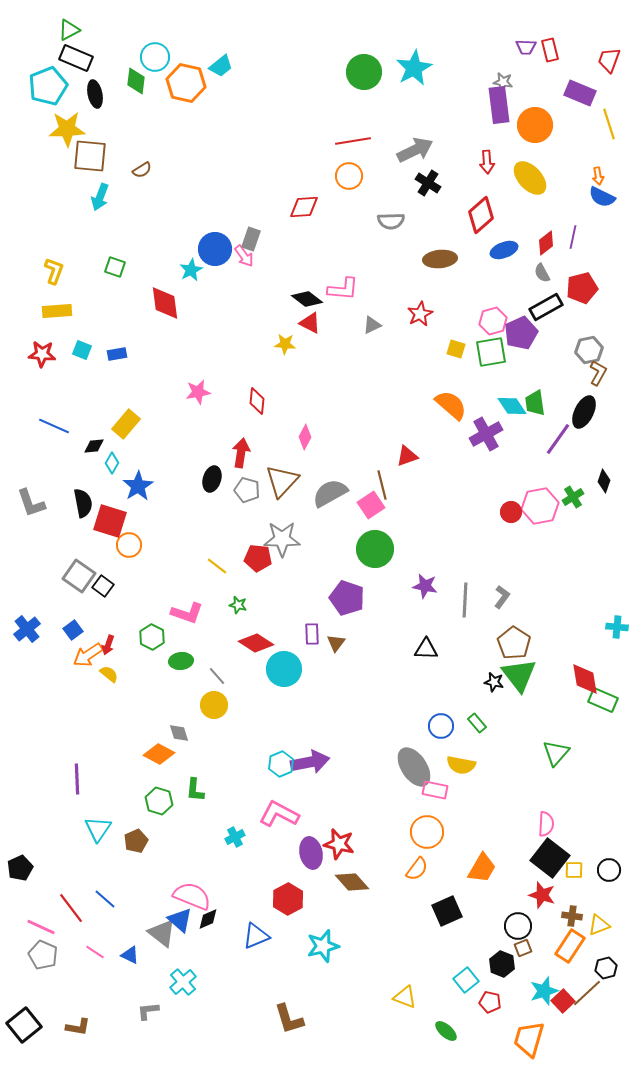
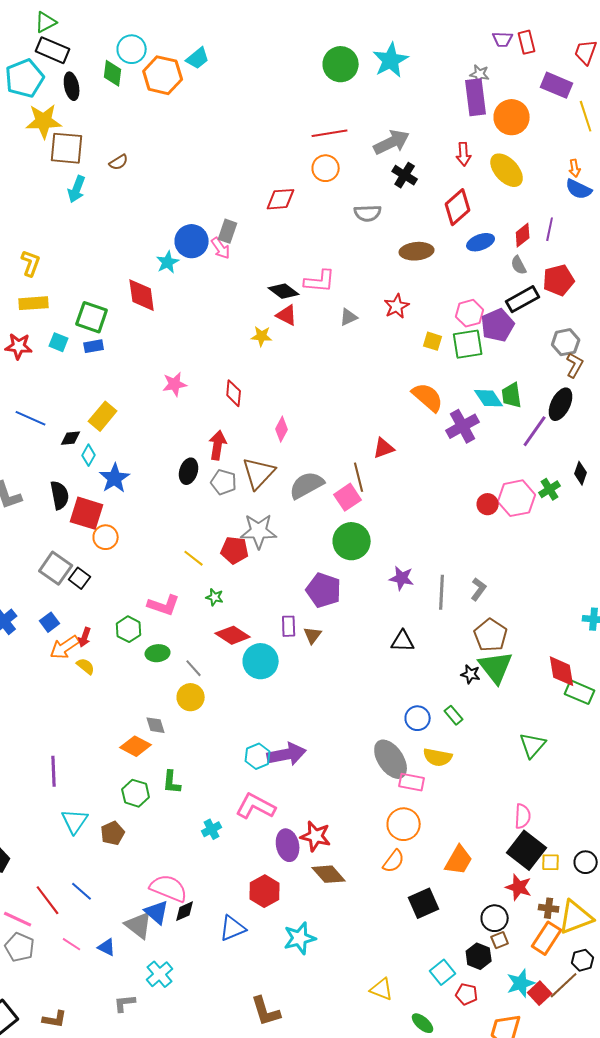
green square: (115, 267) -> (92, 317), moved, size x1.5
yellow triangle: (599, 925) -> (576, 917), size x1.6

